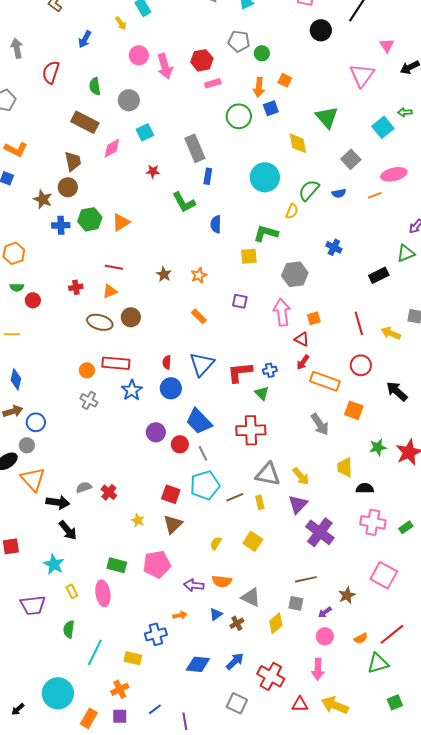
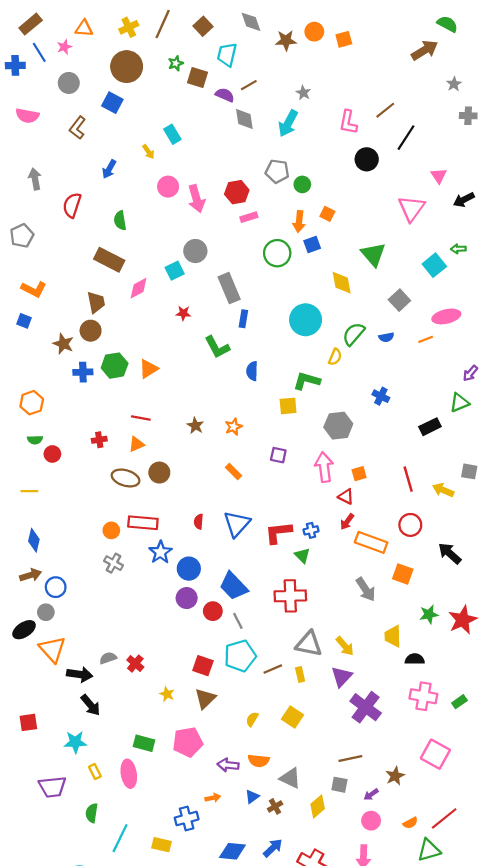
gray circle: (129, 100) -> (195, 251), moved
blue circle: (171, 388) -> (189, 569), moved
cyan star: (54, 564) -> (75, 742), turned -30

